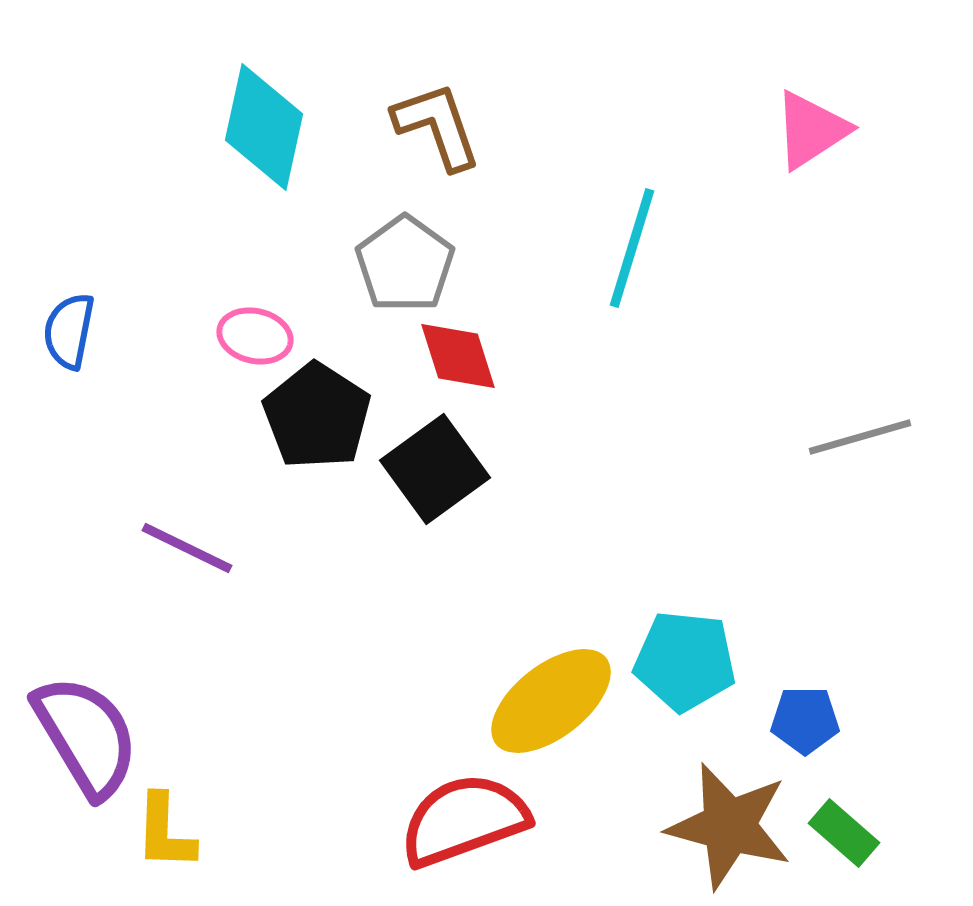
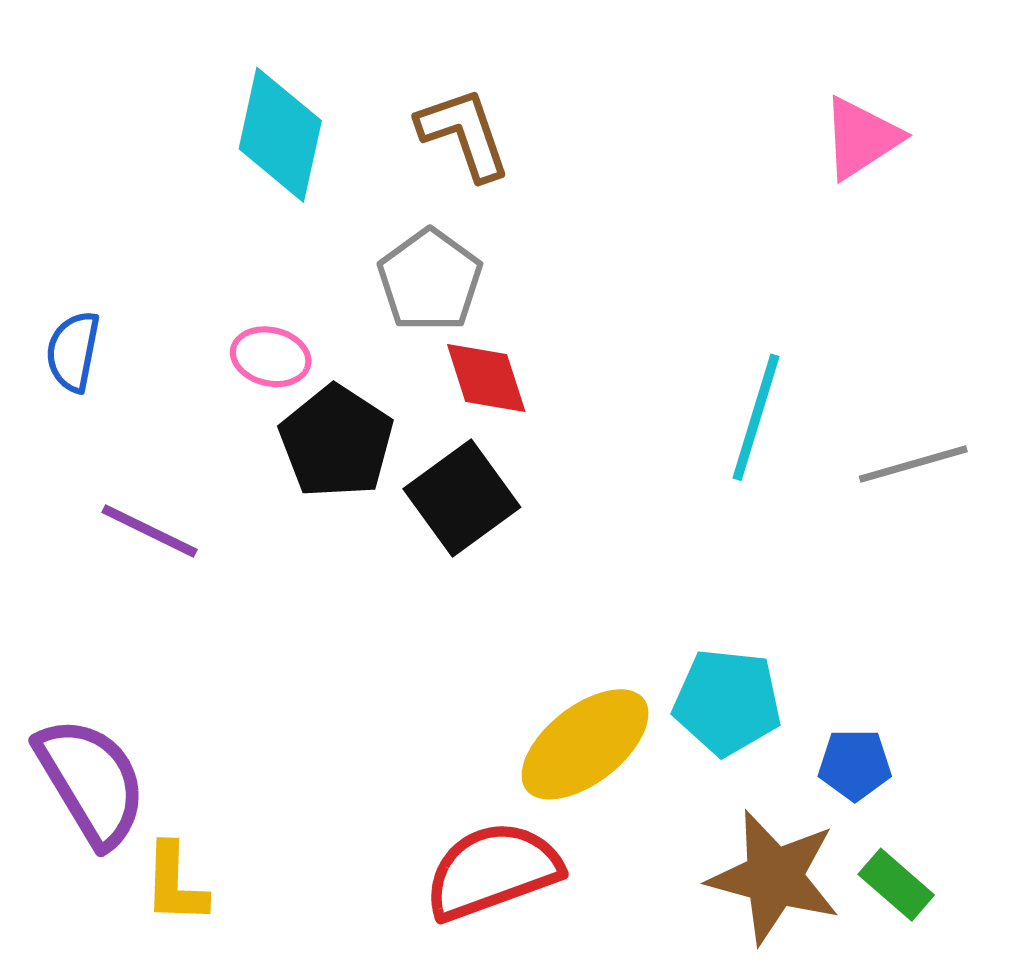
cyan line: (632, 248) -> (756, 417), moved
purple line: (187, 548) -> (150, 531), moved

